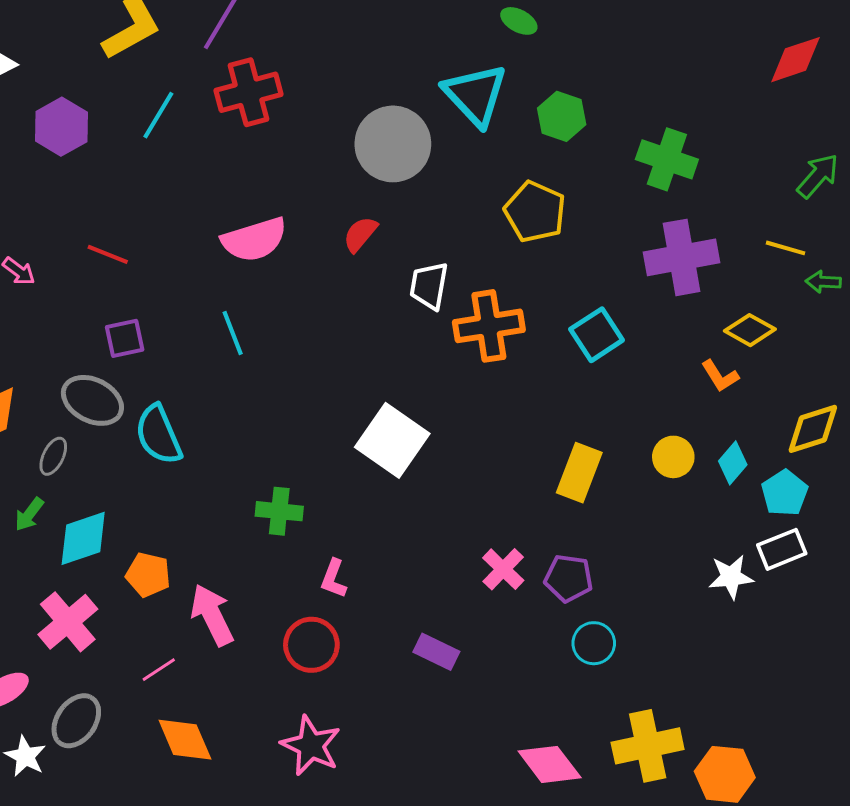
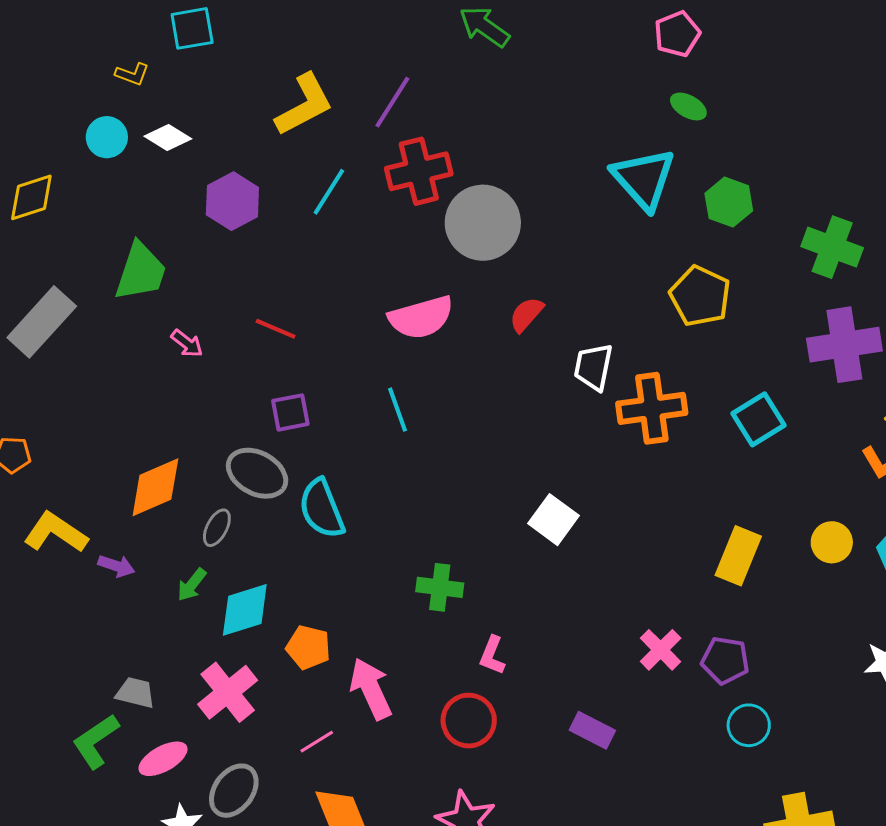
gray circle: (393, 144) -> (483, 223), moved
white square: (392, 440) -> (553, 520), size x0.7

